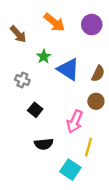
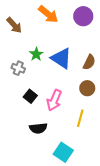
green star: (44, 57) -> (36, 54), moved
pink arrow: (75, 122) -> (54, 100), moved
yellow line: (89, 147) -> (80, 118), moved

